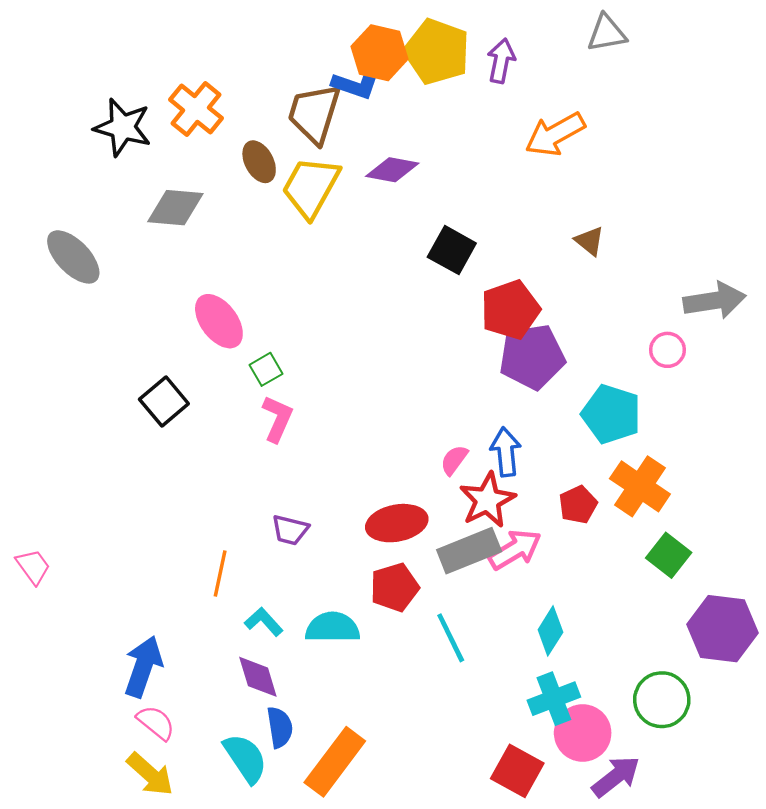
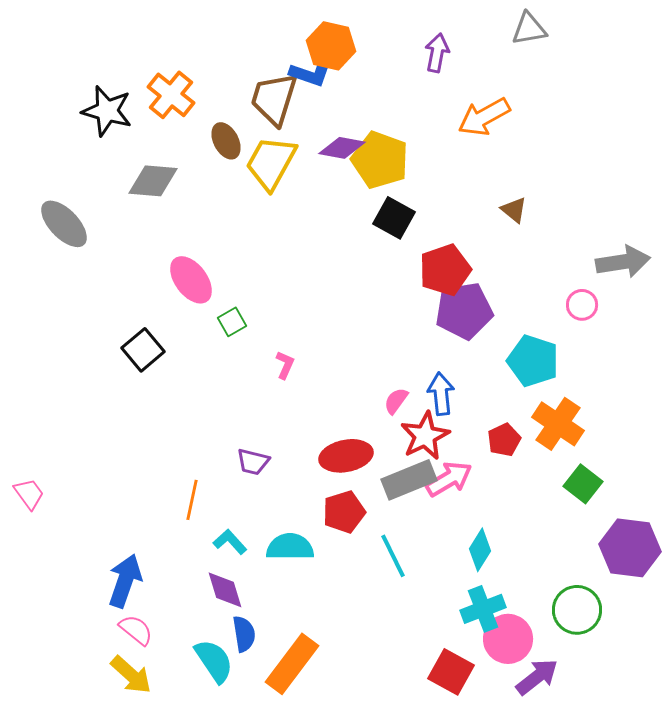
yellow pentagon: (437, 52) -> (380, 160), moved
pink L-shape: (277, 419) -> (285, 365), moved, size x0.7

